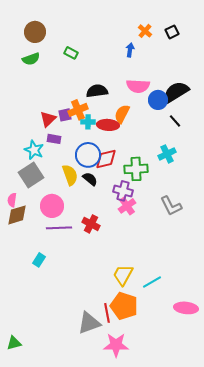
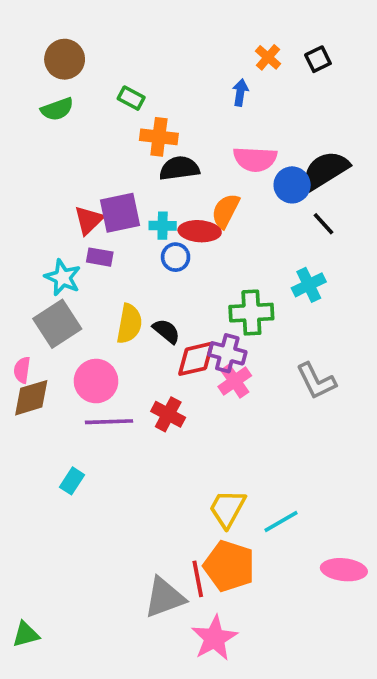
orange cross: (78, 110) -> (159, 137), moved, turned 30
purple square: (65, 115) -> (120, 213), size x1.6
blue circle: (88, 155) -> (176, 257), moved, size x0.6
red diamond: (106, 159) -> (196, 359), moved
yellow semicircle: (70, 175) -> (129, 324), turned 30
pink star: (116, 345) -> (214, 638), turned -30

